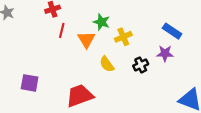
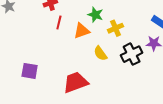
orange triangle: (86, 39) -> (82, 31), turned 42
black cross: (141, 65) -> (132, 54), size x1.5

